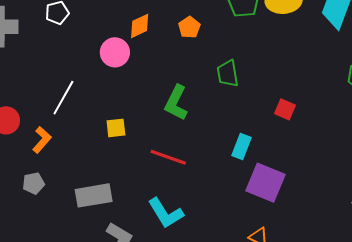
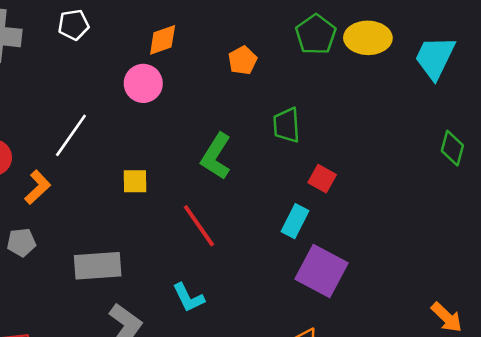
orange diamond: (140, 26) -> (163, 40), moved
red square: (285, 109) -> (322, 179), moved
red line: (168, 157) -> (199, 226), turned 30
cyan L-shape: (166, 213) -> (188, 298), size x0.7

